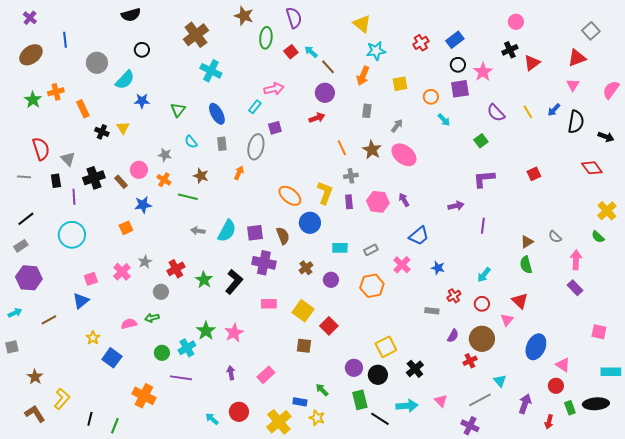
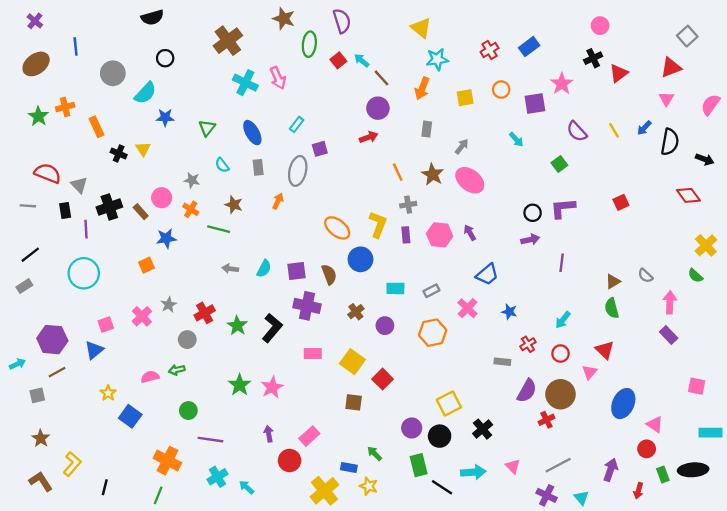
black circle: (458, 65) -> (533, 213), moved
pink arrow: (274, 89) -> (278, 78), moved, turned 78
orange circle: (431, 97) -> (501, 90), moved
red semicircle: (41, 149) -> (48, 173), turned -50
cyan semicircle: (227, 231) -> (264, 269), size x0.7
purple hexagon: (29, 278) -> (52, 340), moved
purple semicircle: (453, 336) -> (527, 391), size x1.5
gray square: (12, 347) -> (37, 395), moved
cyan cross: (187, 348) -> (217, 477), moved
cyan triangle: (500, 381) -> (581, 498), moved
red circle: (239, 412) -> (290, 461), moved
green line: (115, 426) -> (158, 495), moved

